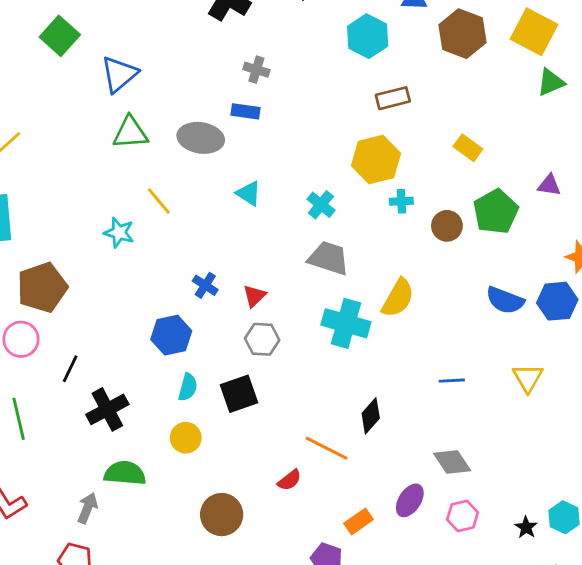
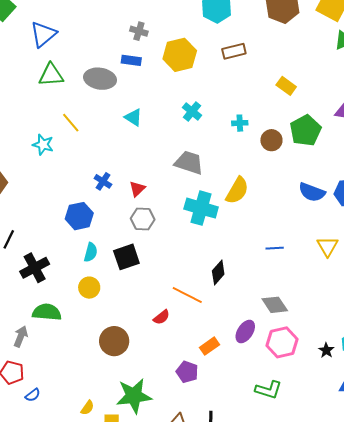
yellow hexagon: (376, 160) -> (180, 55), moved
cyan cross: (321, 205) -> (192, 111), moved
pink hexagon: (463, 516) -> (282, 342), size x1.4

